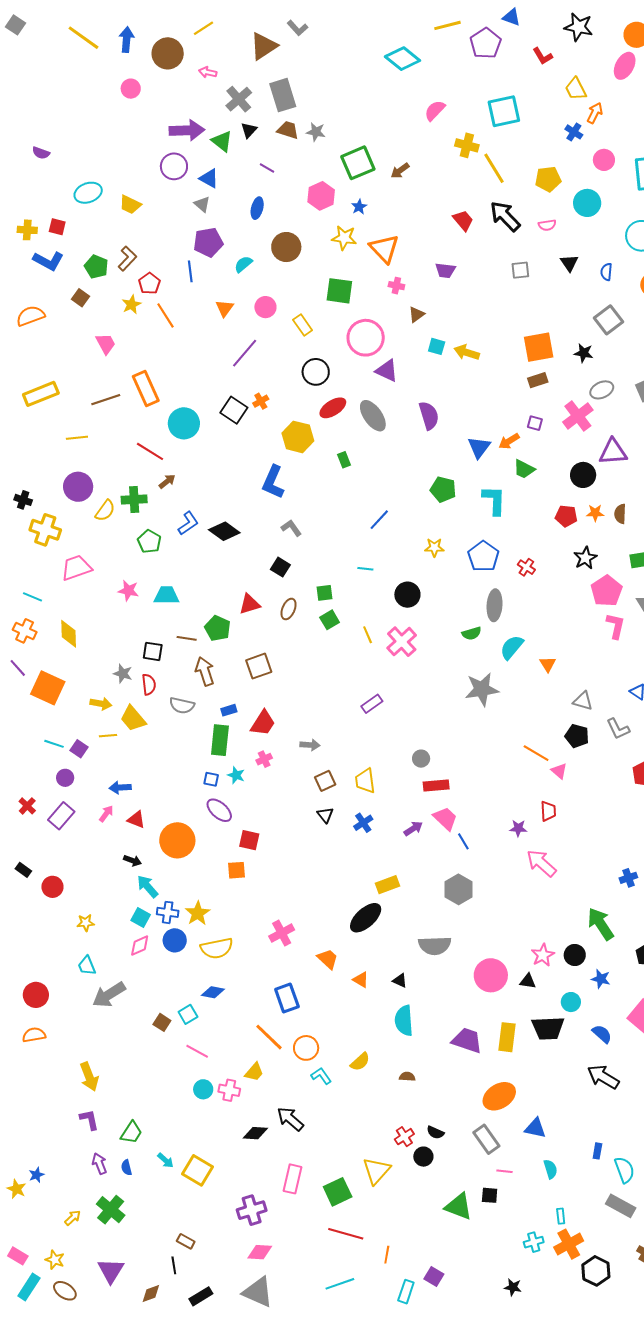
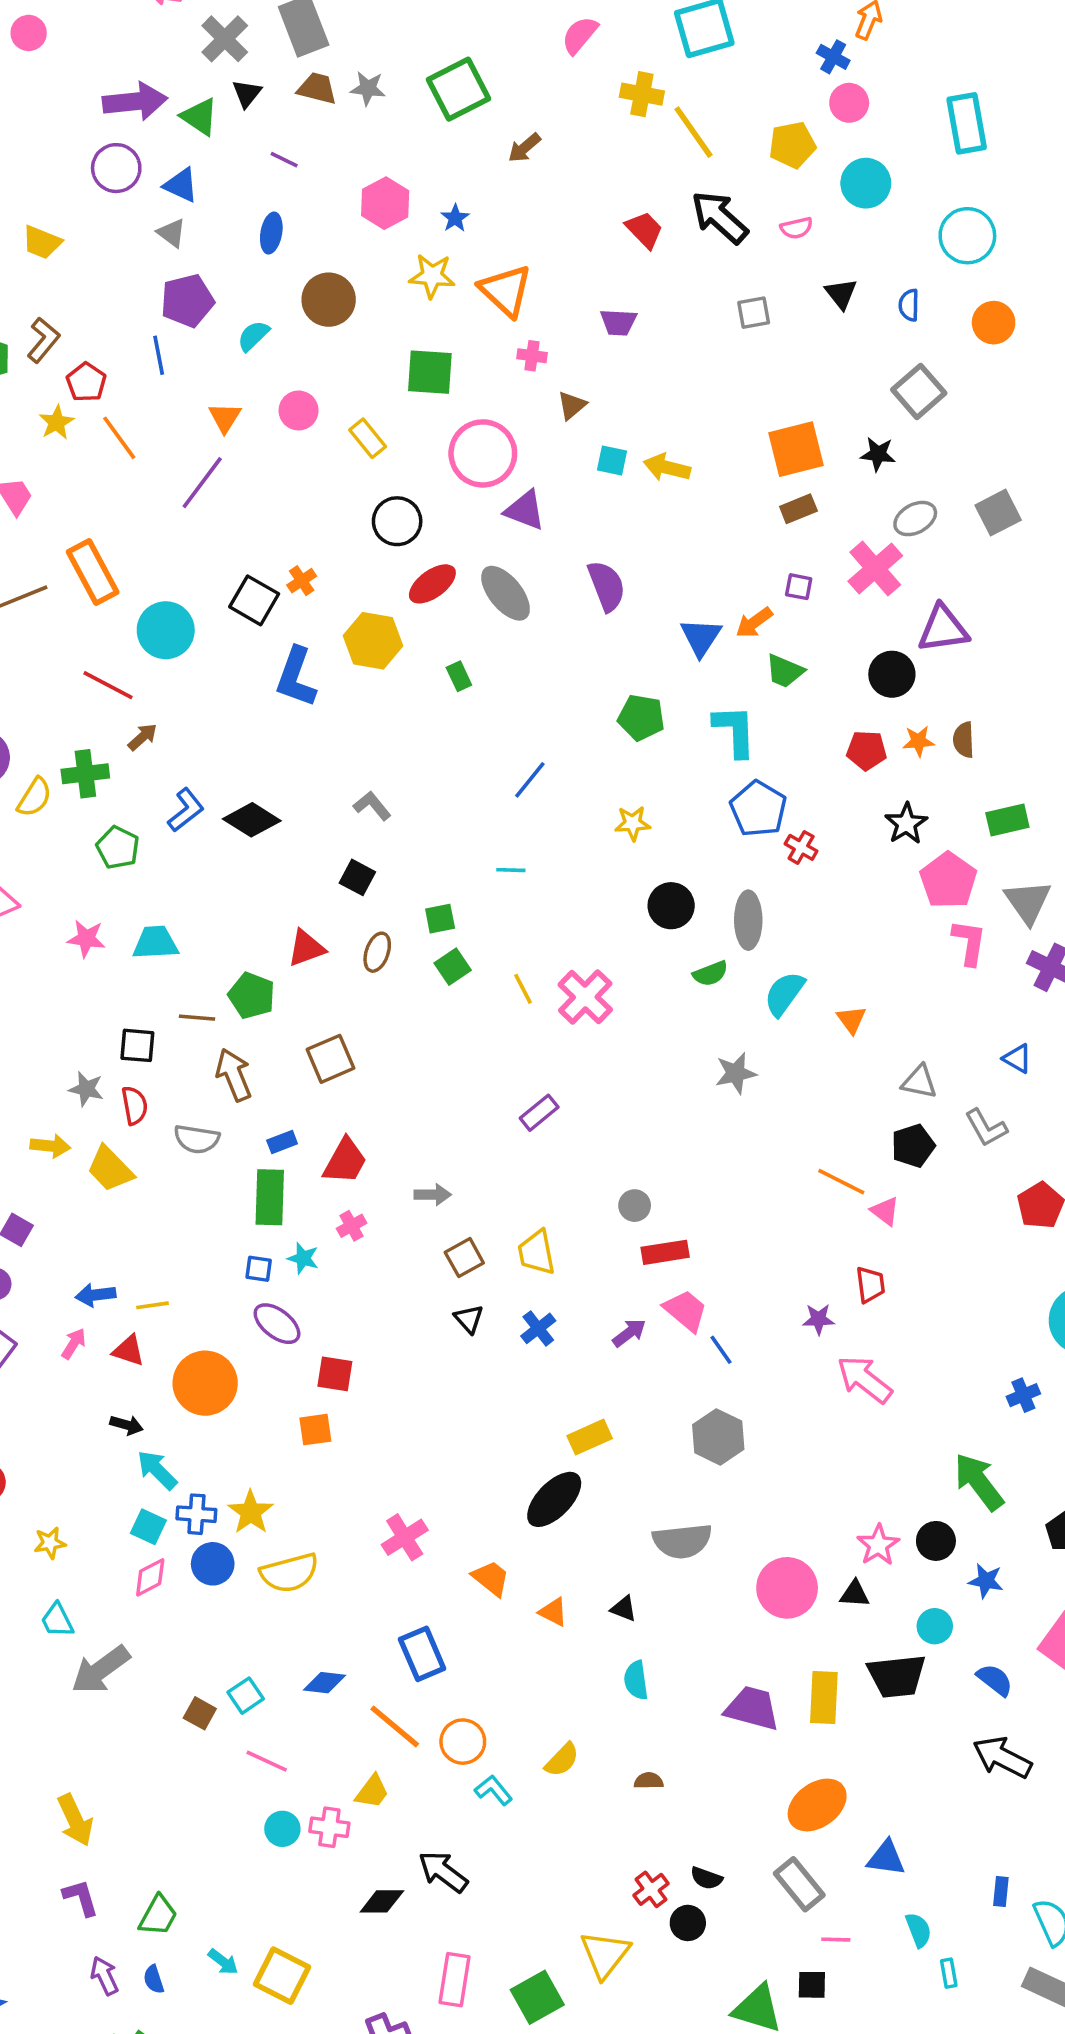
pink circle: (604, 160) -> (849, 103), moved
green square: (358, 163) -> (459, 89), moved
purple line: (245, 353) -> (202, 483), moved
blue L-shape: (273, 482) -> (296, 677), moved
blue pentagon: (483, 556) -> (758, 809), moved
black circle: (407, 595) -> (671, 906), moved
gray star: (482, 689) -> (736, 1073), size x0.7
yellow line: (108, 736) -> (152, 1305), moved
black pentagon: (577, 736) -> (913, 1146), turned -30
blue diamond: (213, 992) -> (324, 1683), moved
cyan semicircle: (404, 1021) -> (636, 1680), size x0.7
cyan rectangle: (561, 1216) -> (949, 1973), moved

